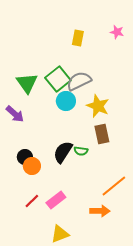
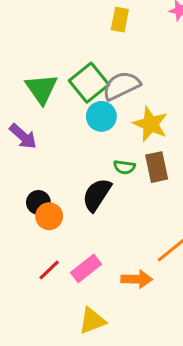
green semicircle: (81, 151) -> (124, 167), moved
orange arrow: (100, 211) -> (137, 279), moved

